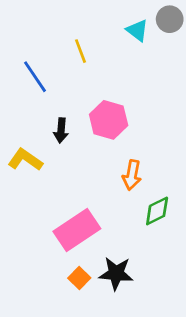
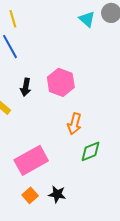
yellow line: (80, 51) -> (13, 19), moved
black star: (116, 273) -> (57, 194), size x0.7

